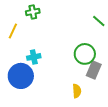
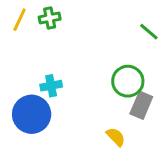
yellow line: (13, 31) -> (20, 20), moved
yellow semicircle: (77, 91) -> (116, 137), turned -40

